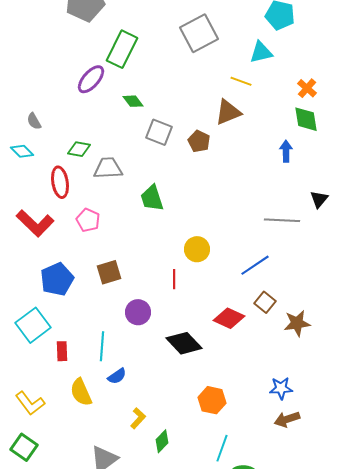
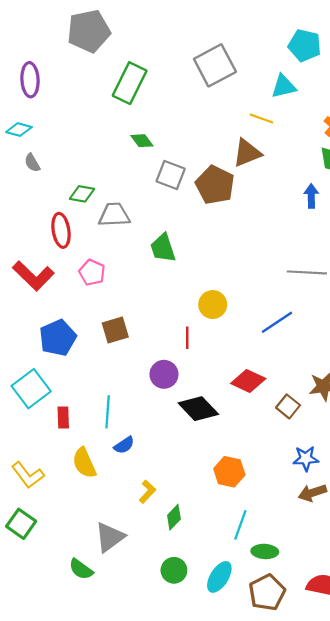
purple ellipse: (91, 79) -> (30, 80), moved, turned -44
brown pentagon: (199, 141) -> (215, 185), size x1.6
cyan diamond: (22, 151) -> (19, 130), moved, turned -30
brown square: (265, 302) -> (288, 406), moved
purple circle: (138, 312) -> (164, 374), moved

